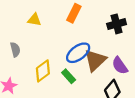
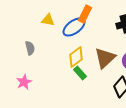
blue ellipse: (78, 53) -> (74, 27), moved
yellow diamond: (43, 71) -> (76, 57), moved

